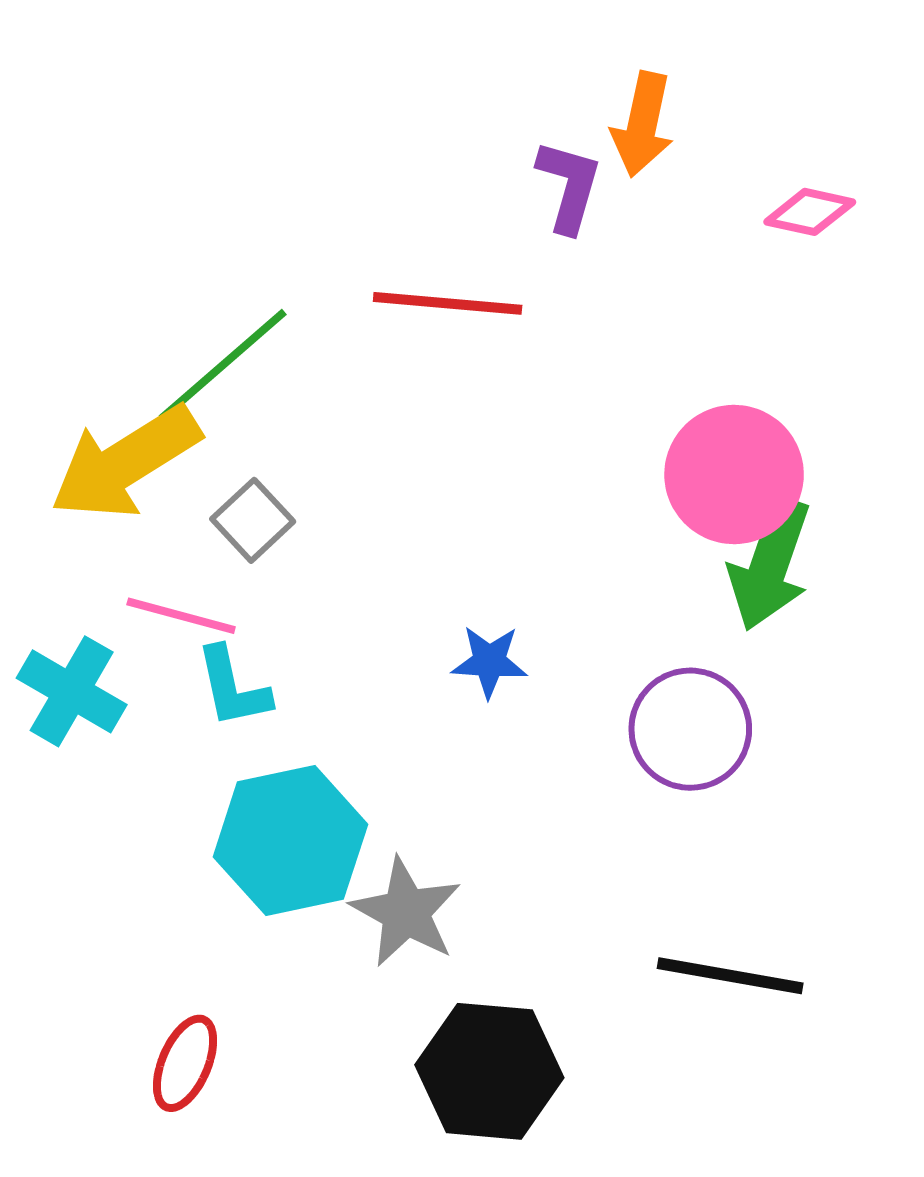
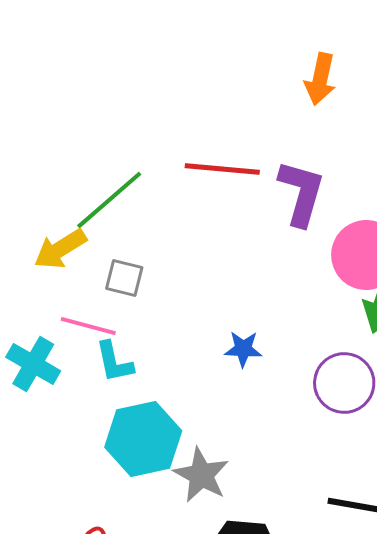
purple L-shape: (569, 186) -> (301, 193), moved, size x1.4
yellow arrow: (125, 463) -> (60, 249), size x0.7
gray square: (253, 520) -> (124, 278), turned -33

